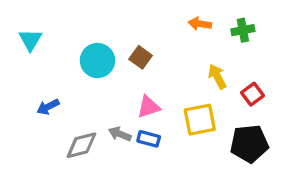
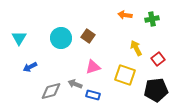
cyan triangle: (30, 40) -> (19, 38), moved
yellow square: (200, 120) -> (125, 75), turned 30
blue rectangle: (149, 139) -> (93, 95), moved

